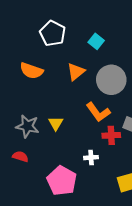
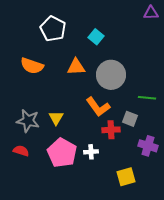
orange triangle: (76, 72) -> (76, 67), turned 36
pink pentagon: (62, 181) -> (62, 153), moved

